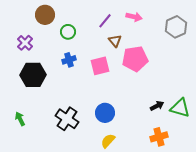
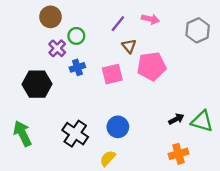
purple cross: (25, 43) -> (57, 48), moved
green arrow: (20, 119) -> (22, 134), size x1.6
yellow semicircle: (108, 141) -> (108, 158), moved

